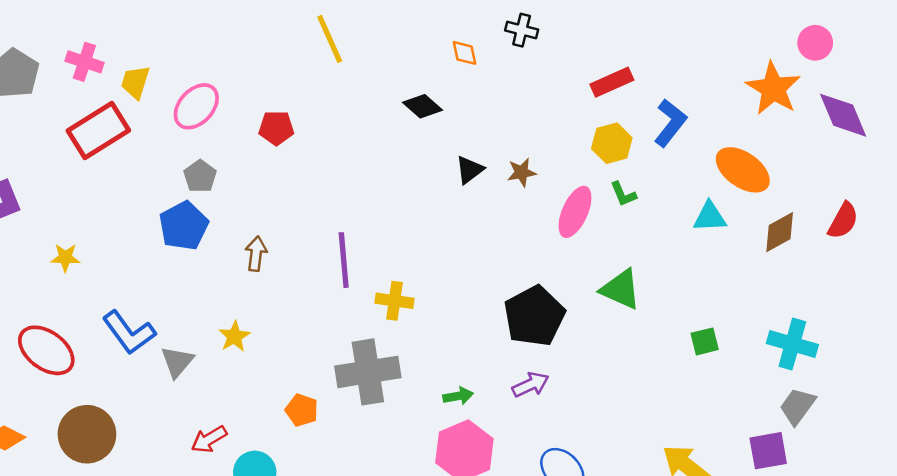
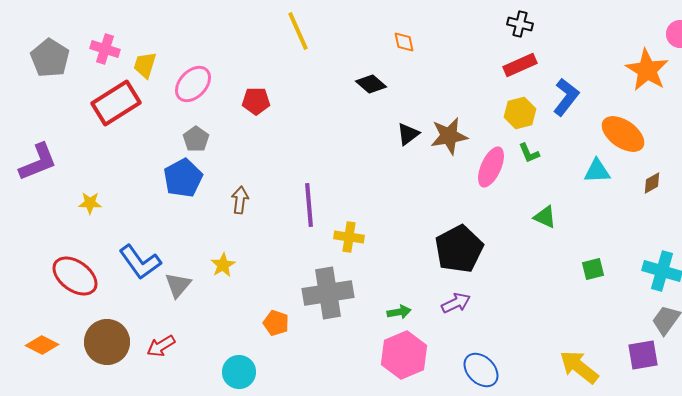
black cross: (522, 30) -> (520, 24), moved
brown star: (522, 172) -> (449, 136), size x1.6
brown diamond: (780, 232) -> (652, 183), size x0.7
green triangle: (621, 289) -> (545, 217), moved, size x0.7
red arrow: (209, 439) -> (161, 346), moved

